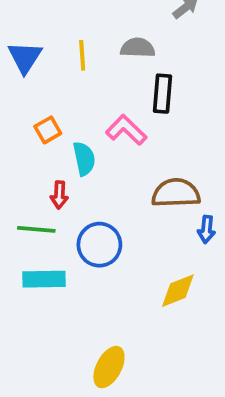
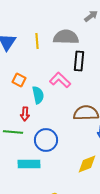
gray semicircle: (138, 48) -> (66, 37), size x1.4
orange square: (48, 130) -> (19, 80), turned -32
cyan rectangle: (44, 279) -> (29, 164), moved

